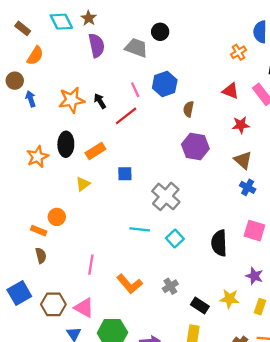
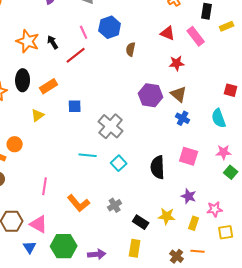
orange star: (72, 100) -> (28, 41), turned 30
purple hexagon: (195, 147) -> (151, 95), moved

